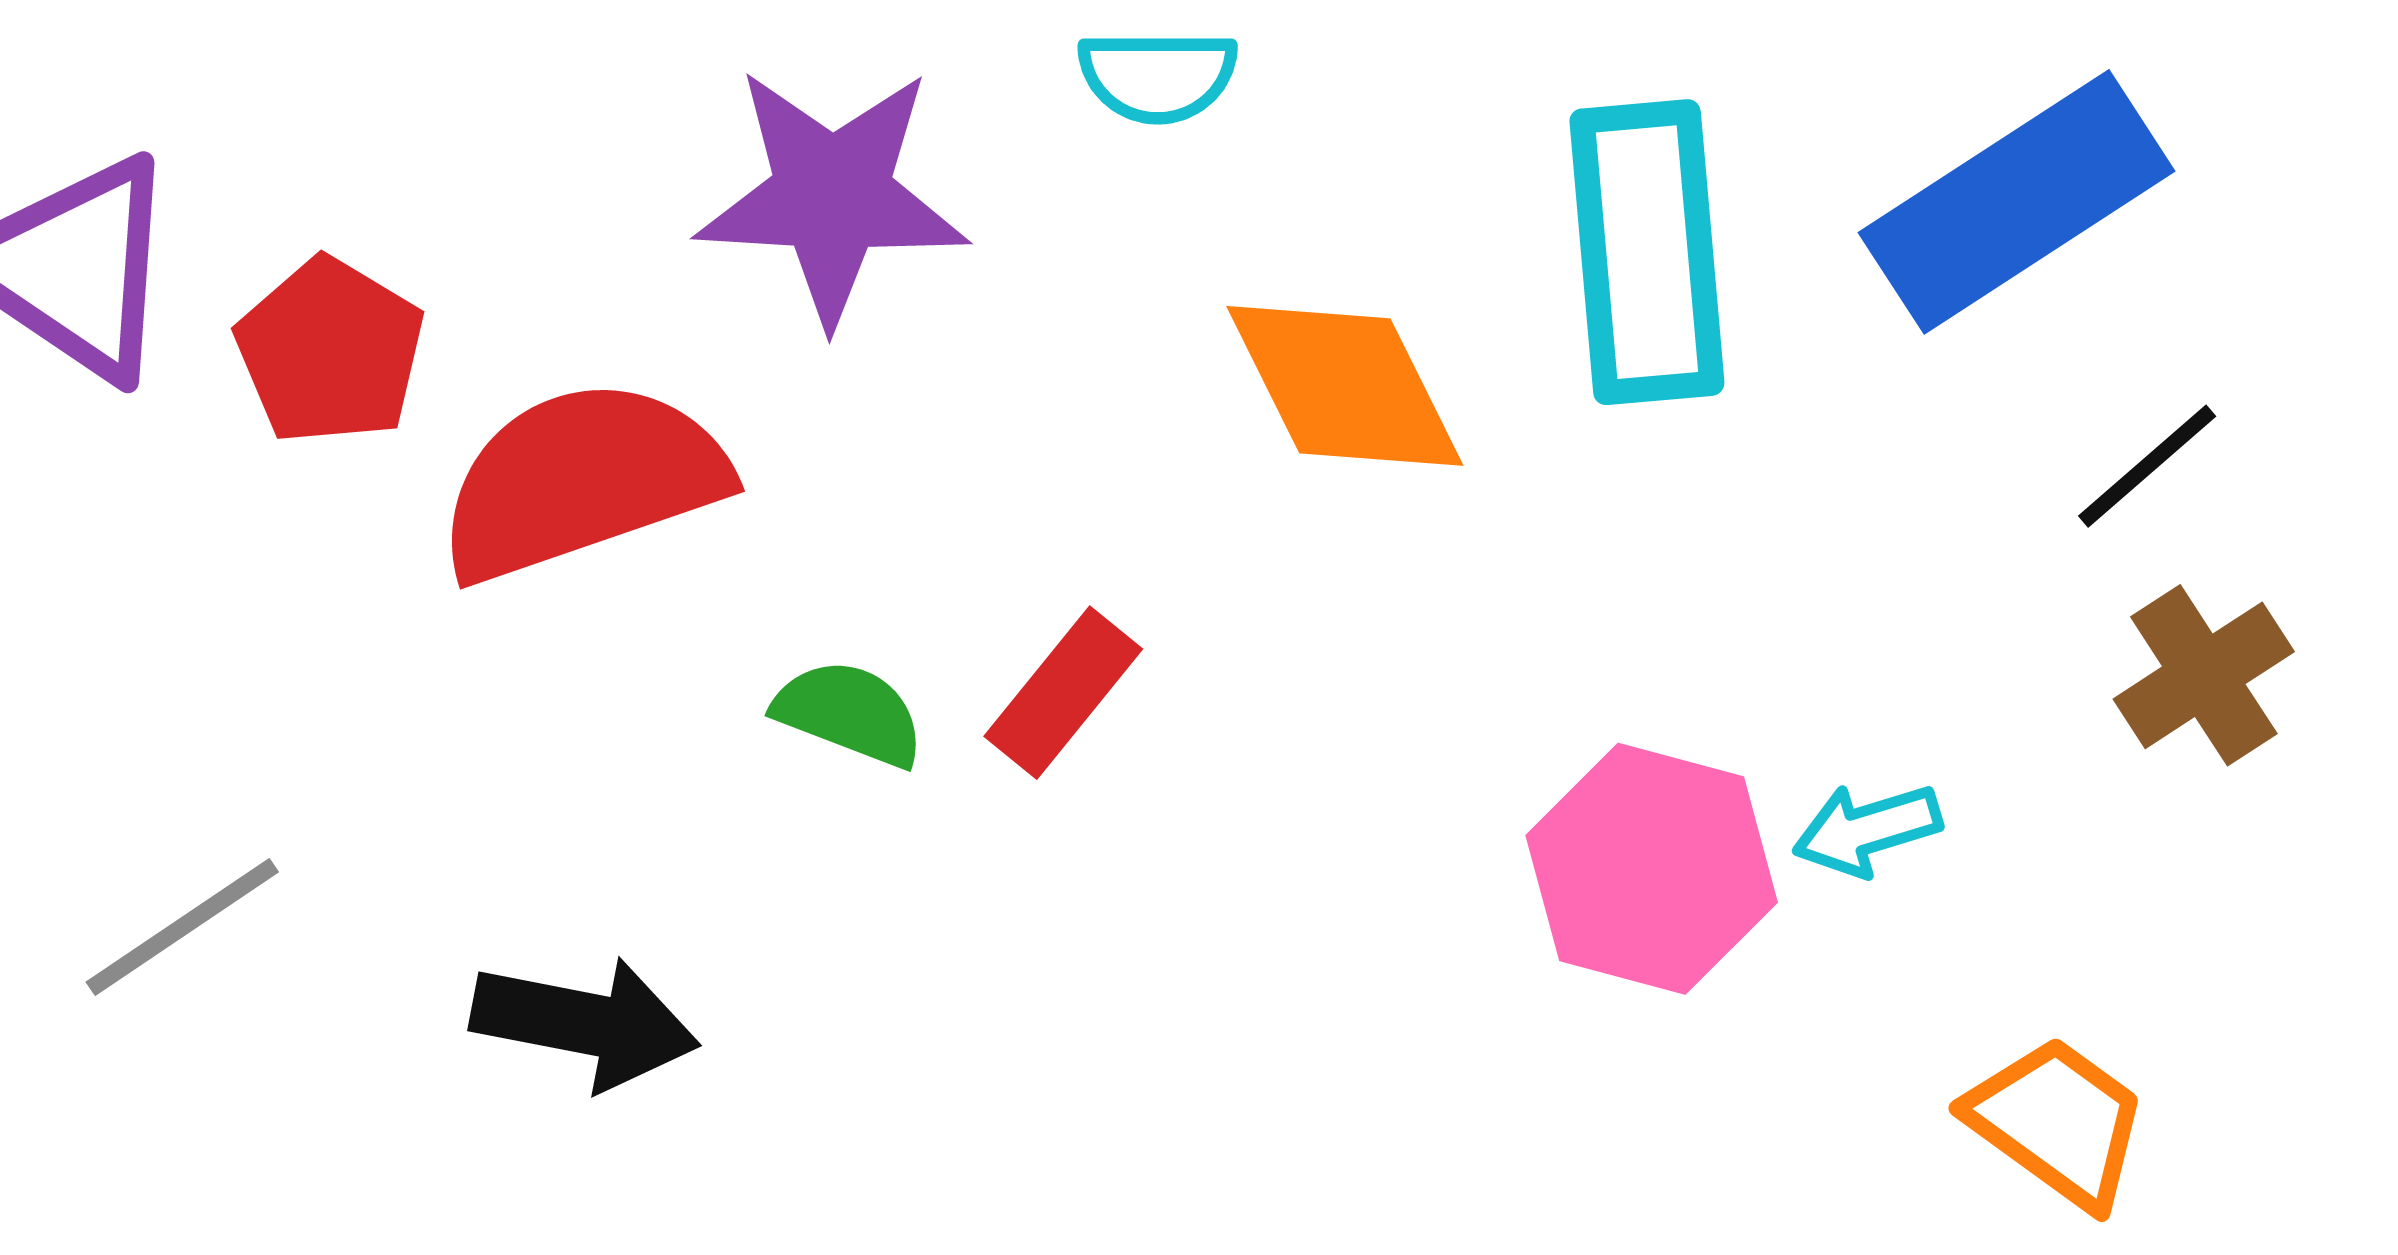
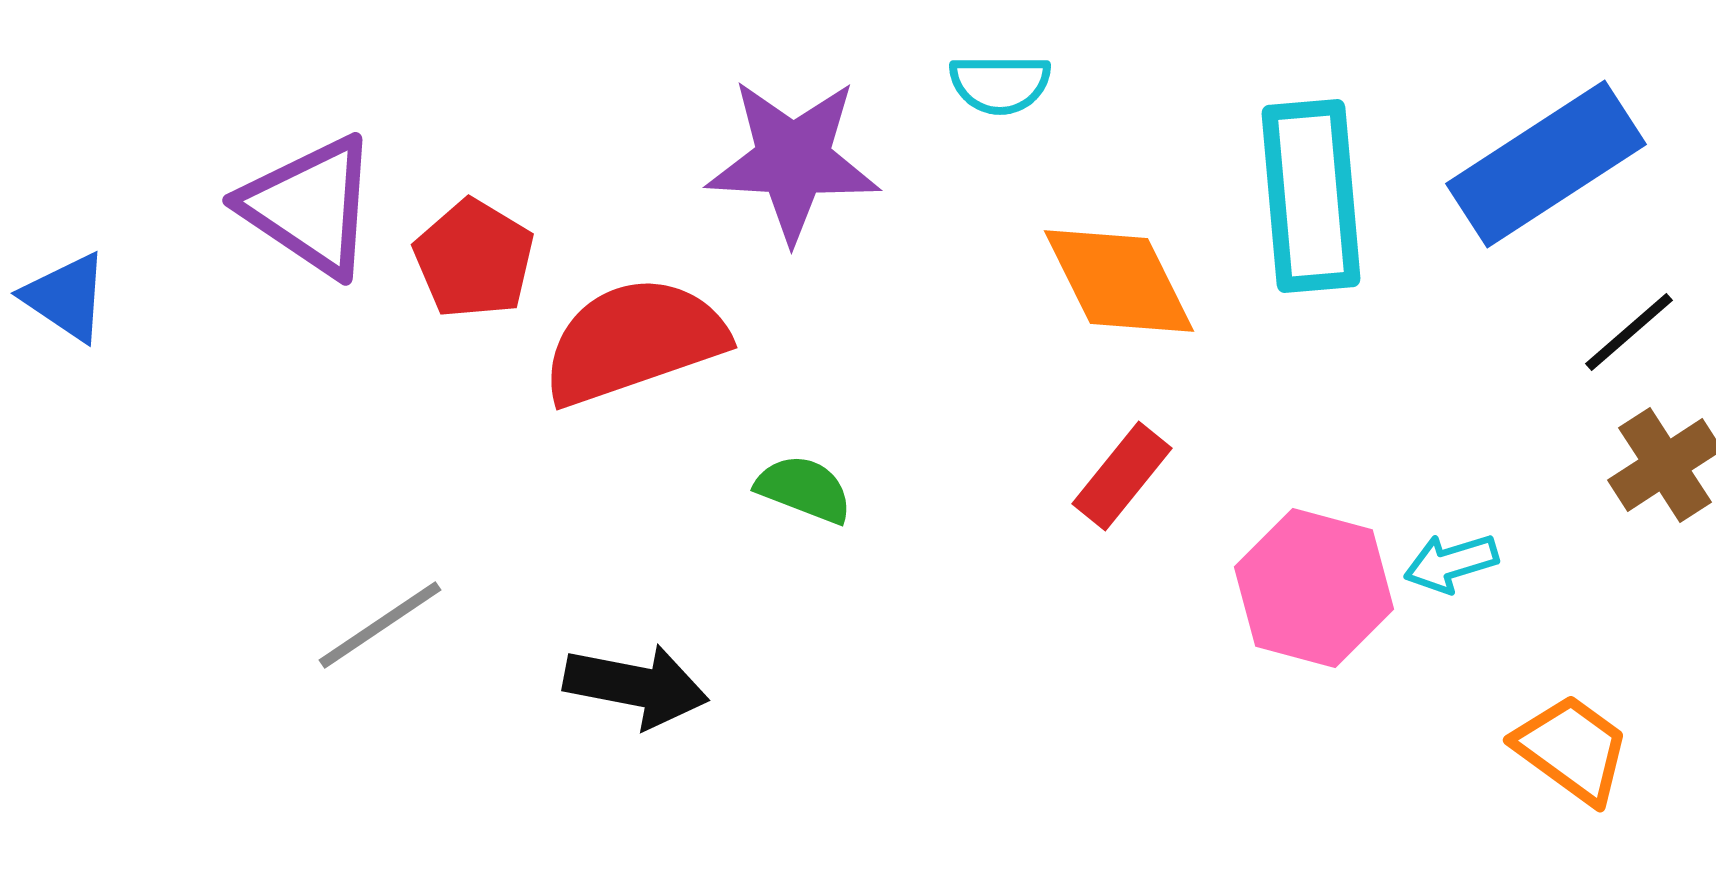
red rectangle: (1063, 693) -> (1122, 476), moved

